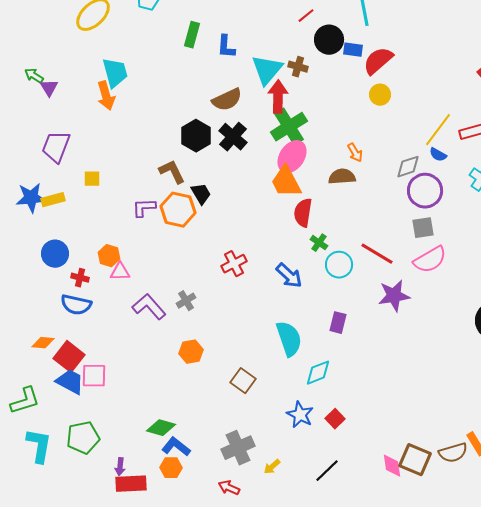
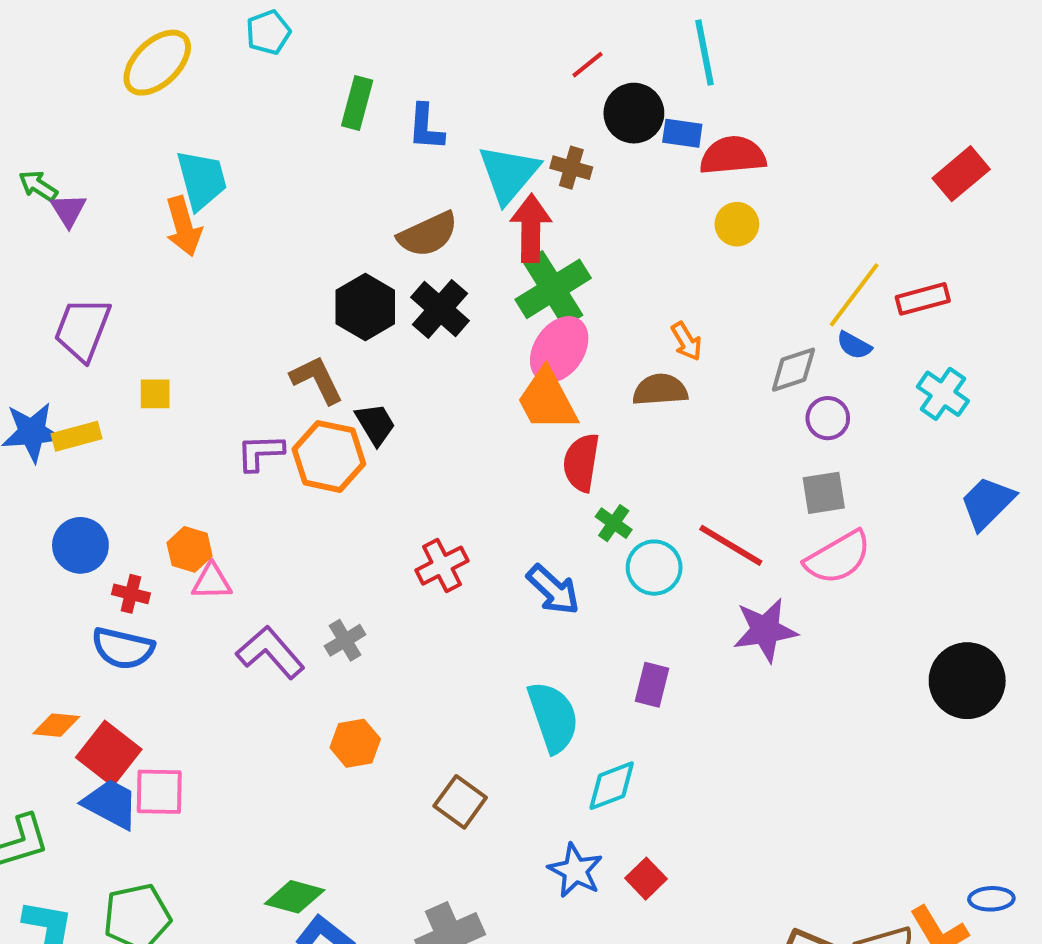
red semicircle: (378, 61) -> (733, 156), turned 36
purple circle: (425, 191) -> (828, 418), size x0.6

